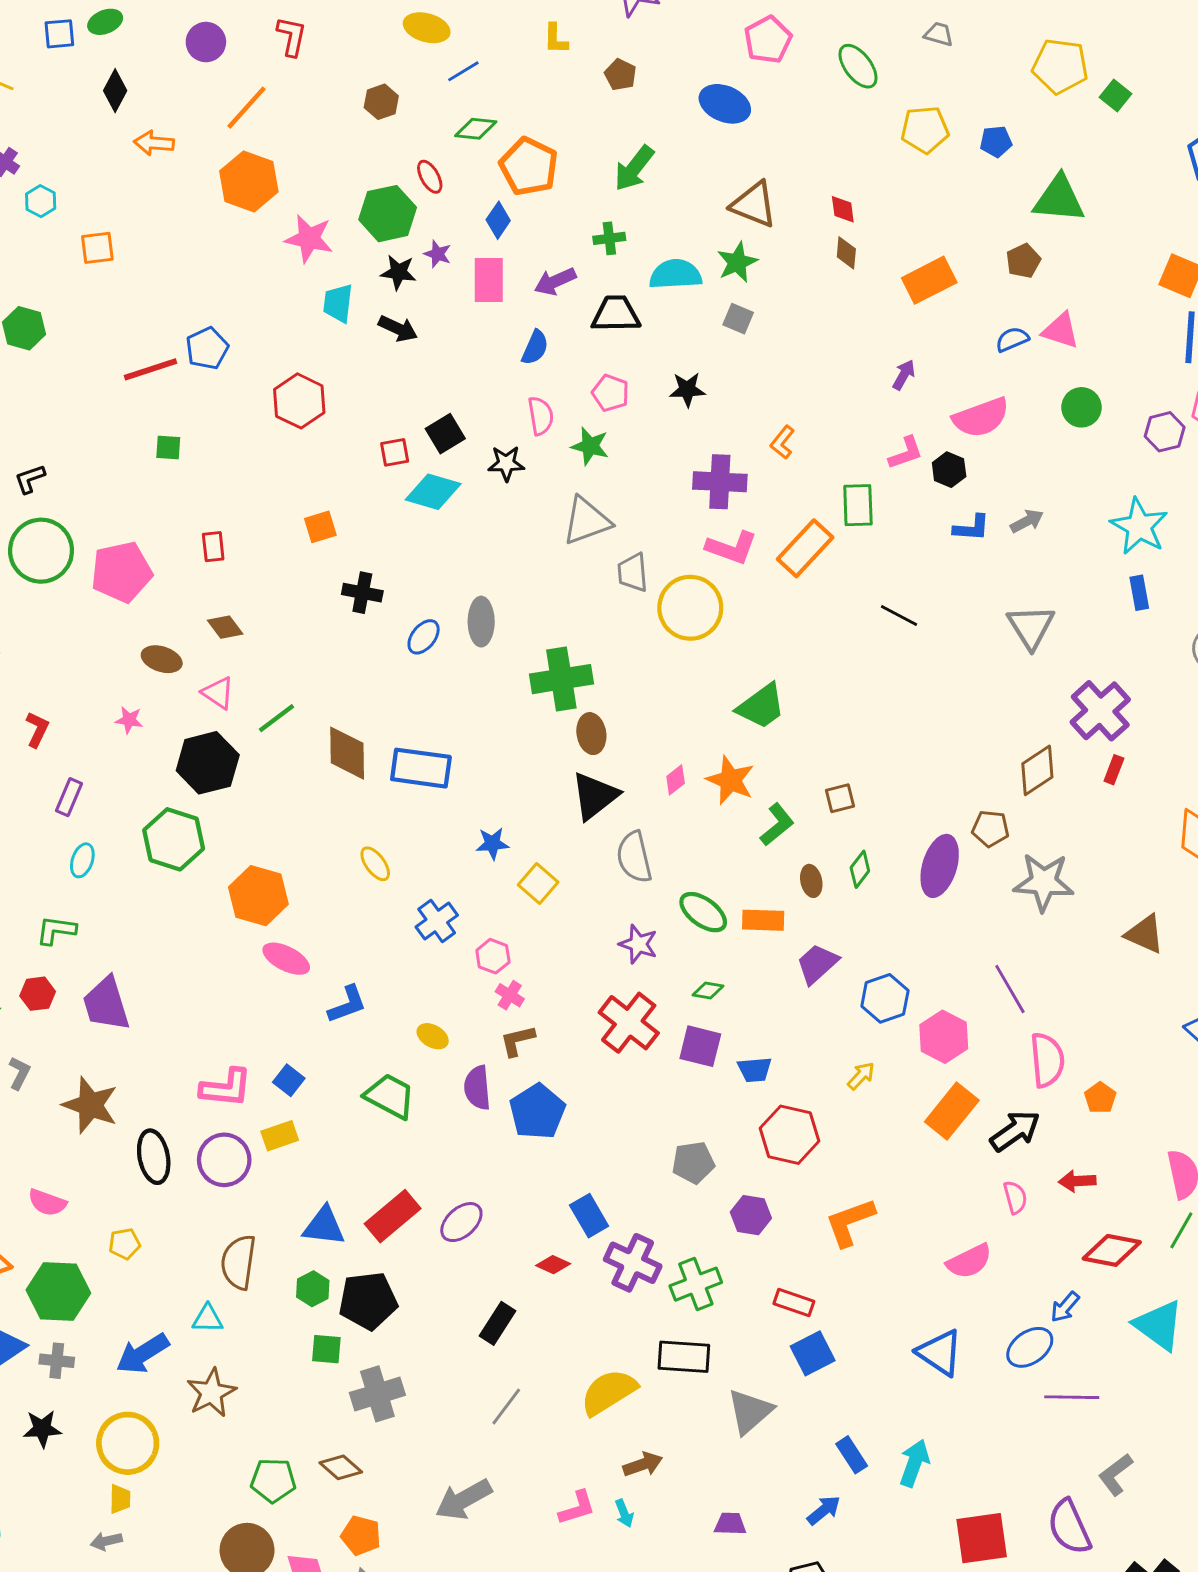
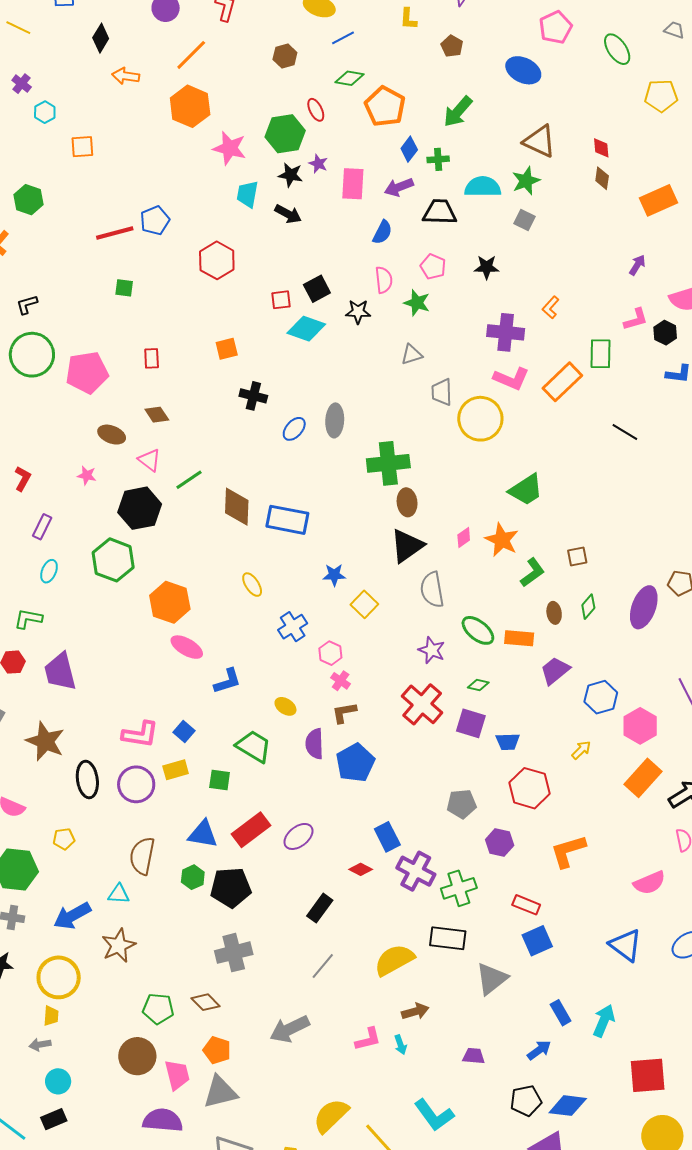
blue diamond: (498, 220) -> (409, 149), moved
gray triangle: (587, 521) -> (412, 355), size x0.6
green square: (326, 1349) -> (220, 780), moved

